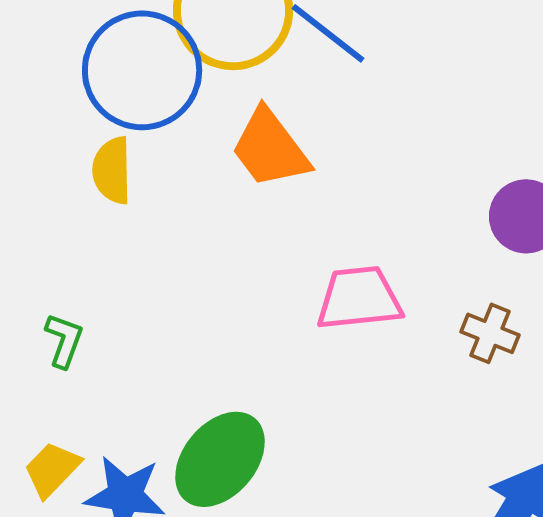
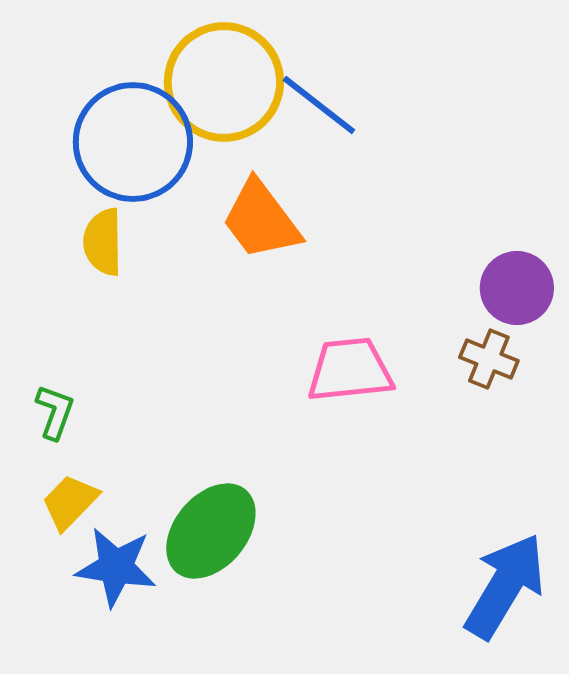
brown cross: (490, 333) -> (489, 359), moved
yellow trapezoid: (52, 469) -> (70, 502), moved

